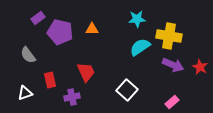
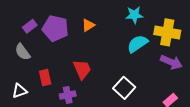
purple rectangle: (38, 18) -> (30, 26), moved
orange triangle: (92, 29) -> (88, 25), turned -32

